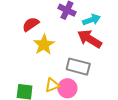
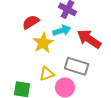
cyan arrow: (92, 20) -> (62, 31), moved
yellow triangle: (52, 85) -> (47, 74), moved

